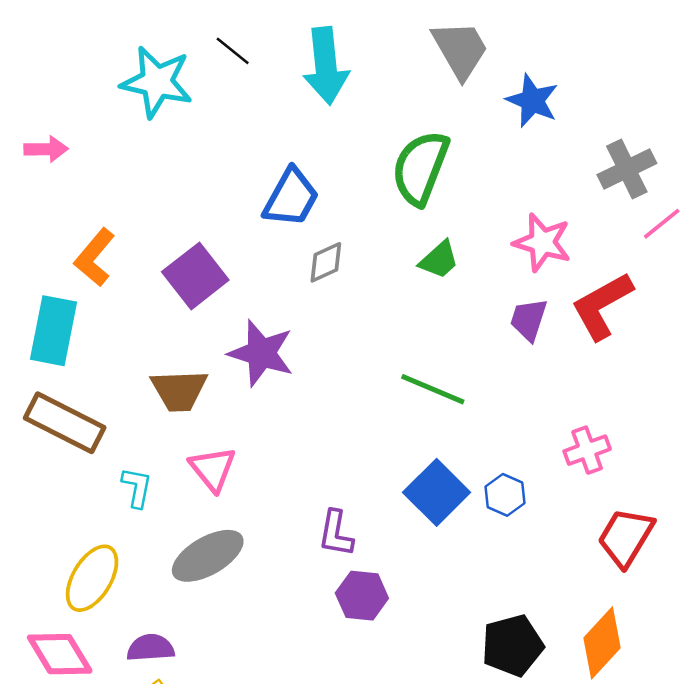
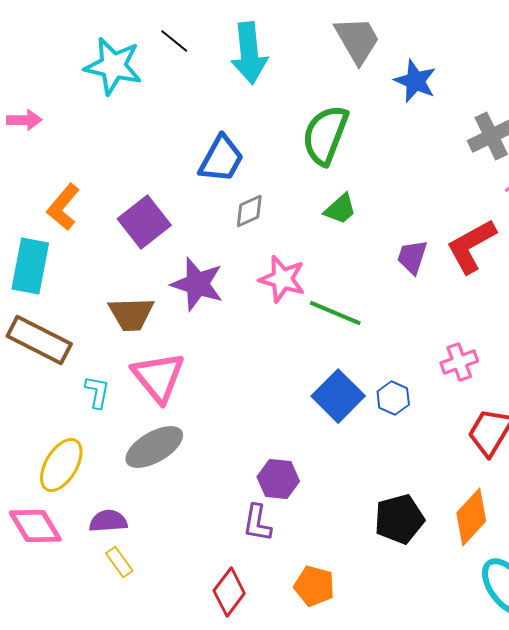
pink star: (542, 242) -> (282, 279), moved
pink triangle: (213, 469) -> (158, 377), size x1.4
purple L-shape: (336, 533) -> (257, 523), moved

